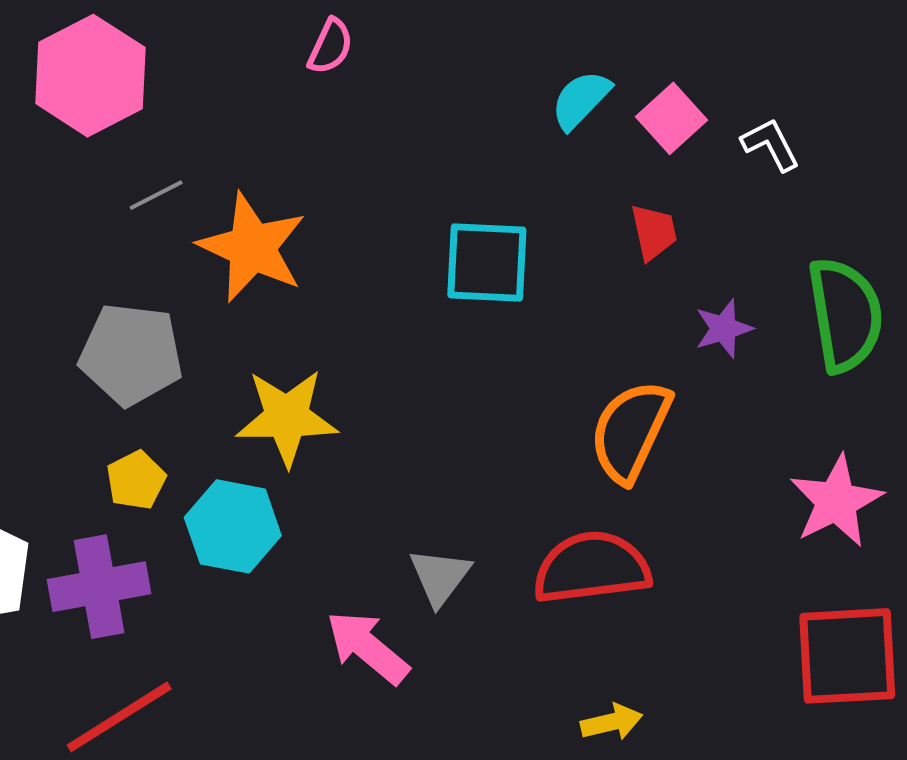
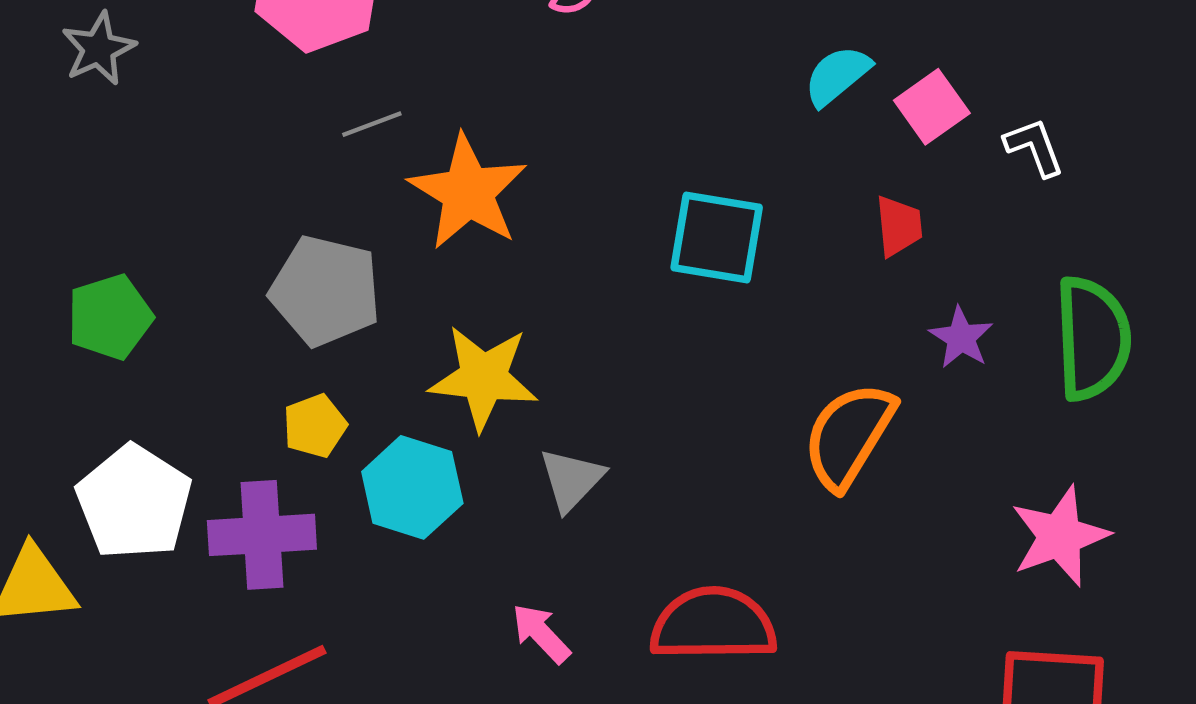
purple star: (724, 328) -> (961, 338), turned -30
red semicircle: (592, 568) -> (713, 624), moved
gray triangle: (440, 577) -> (571, 479), moved
pink arrow: (368, 647) -> (541, 633), size x0.7

